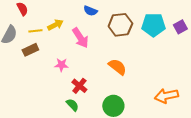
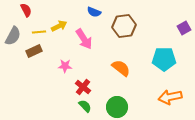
cyan pentagon: (153, 25) -> (164, 59), moved
green semicircle: (72, 105) -> (85, 106), moved

